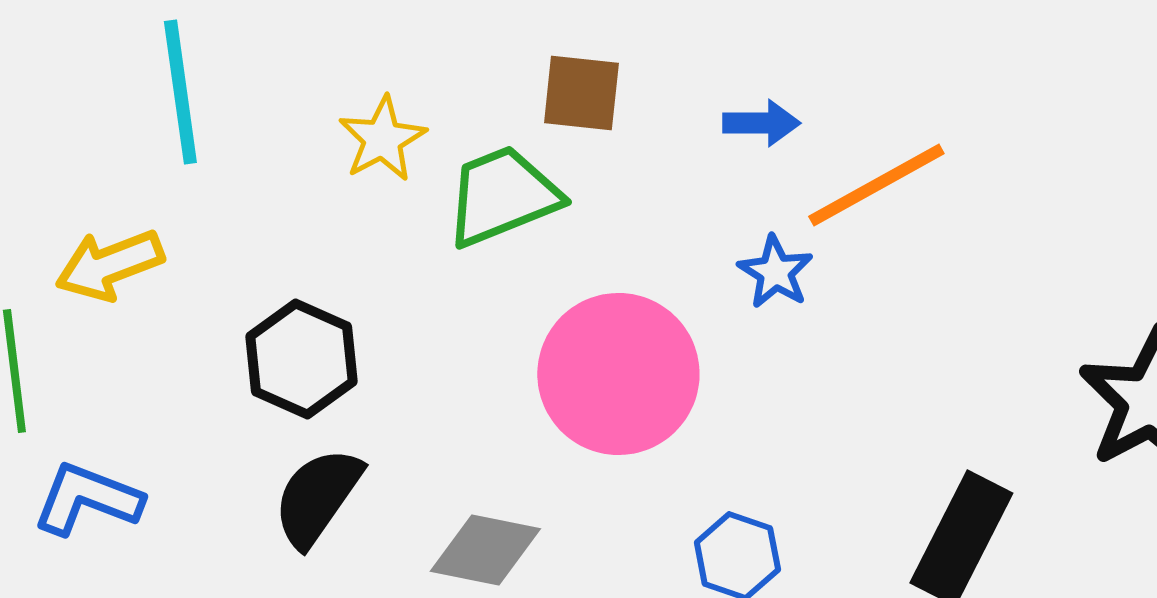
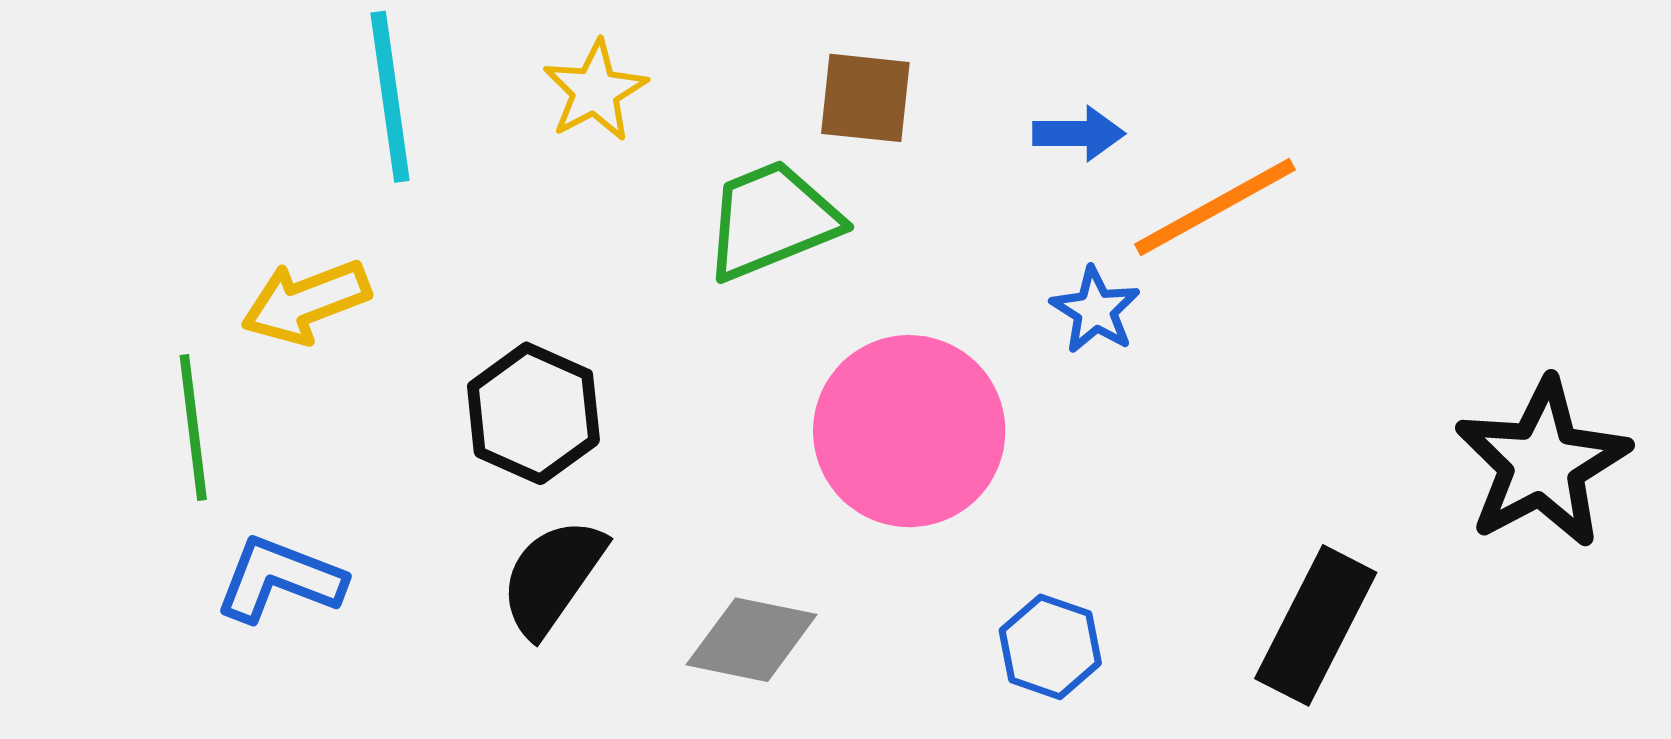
yellow star: (382, 139) -> (595, 91), moved

